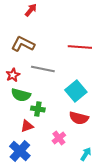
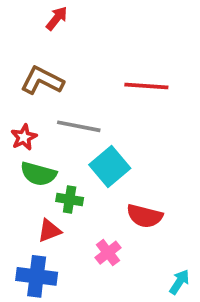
cyan square: (76, 91) -> (110, 167), moved
blue cross: (20, 151) -> (37, 276), turned -35
cyan arrow: (86, 154) -> (179, 282), moved

